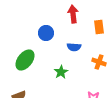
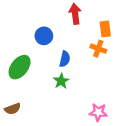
blue semicircle: (74, 47) -> (65, 59), moved, turned -80
orange cross: (99, 62) -> (98, 49), moved

